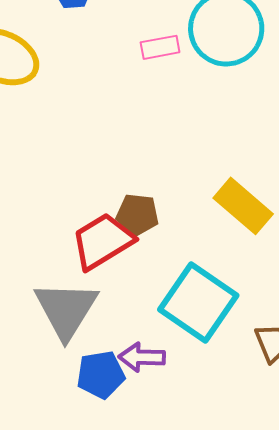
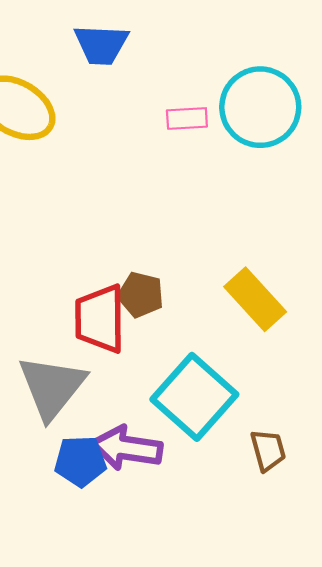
red trapezoid: (103, 241) -> (100, 319), turned -66
purple arrow: (142, 357) -> (127, 448), size x1.4

